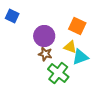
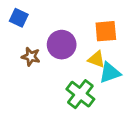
orange square: (77, 26) -> (106, 31), turned -30
brown star: (45, 54) -> (31, 57), moved

